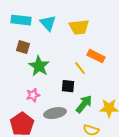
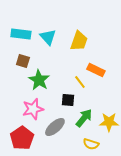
yellow trapezoid: (79, 27) -> (79, 41), turned -65
pink star: (33, 95) -> (33, 109), size x1.5
gray ellipse: (55, 113) -> (55, 127), turned -30

